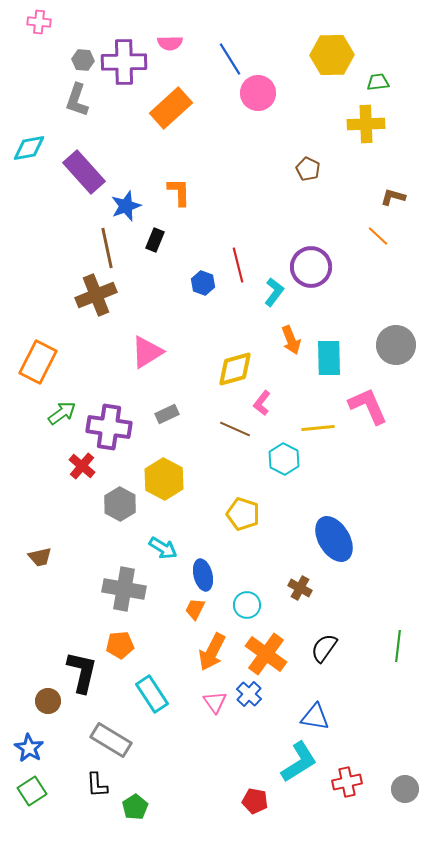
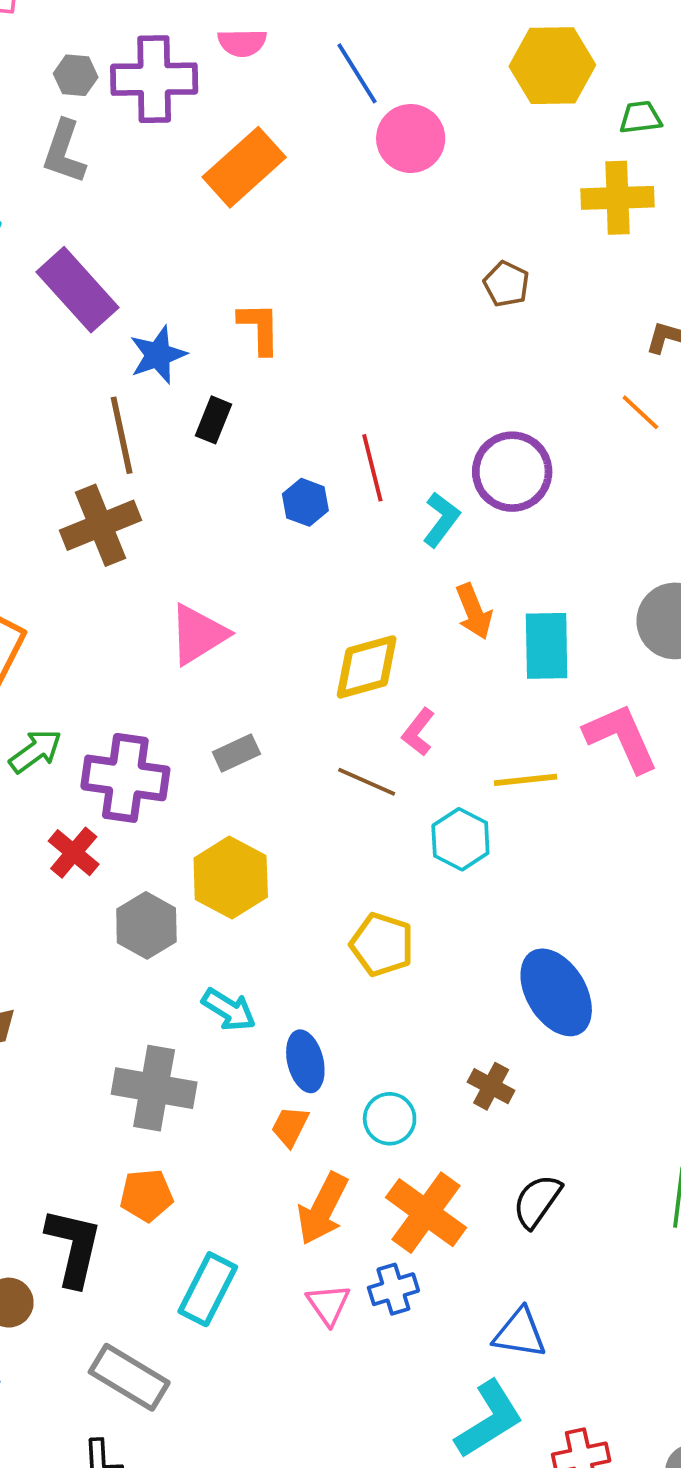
cyan rectangle: (152, 694) -> (208, 1289), turned 60
blue cross: (249, 694) -> (393, 1289), turned 30

